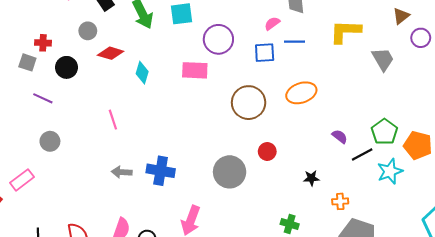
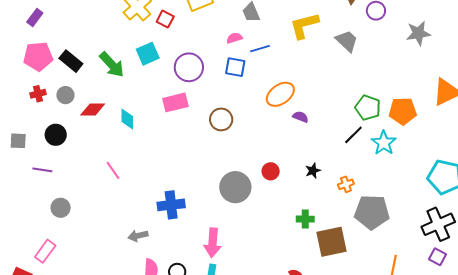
pink semicircle: (272, 23) -> (234, 38), turned 35
red cross: (43, 43) -> (38, 94), moved
blue square: (265, 53) -> (235, 67), turned 30
brown circle: (249, 103) -> (221, 119), moved, size x0.7
purple semicircle: (340, 136) -> (301, 117), moved
red circle: (267, 151) -> (271, 171), moved
gray arrow: (122, 172) -> (138, 236), moved

